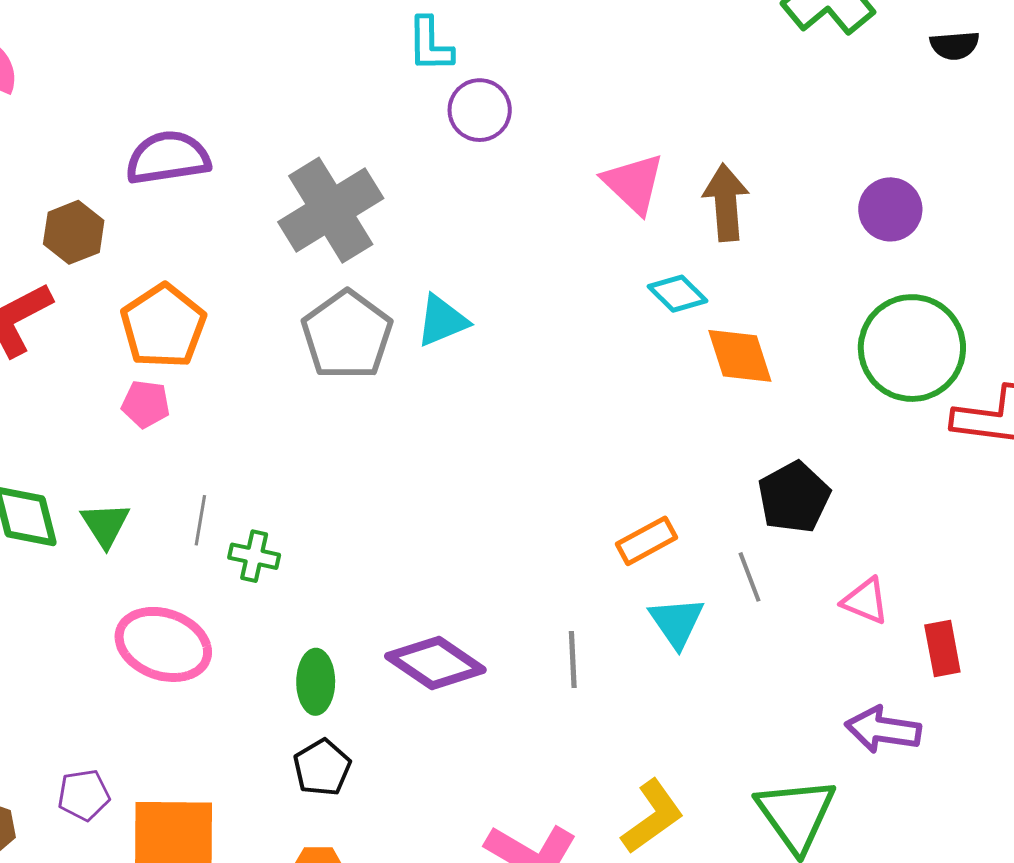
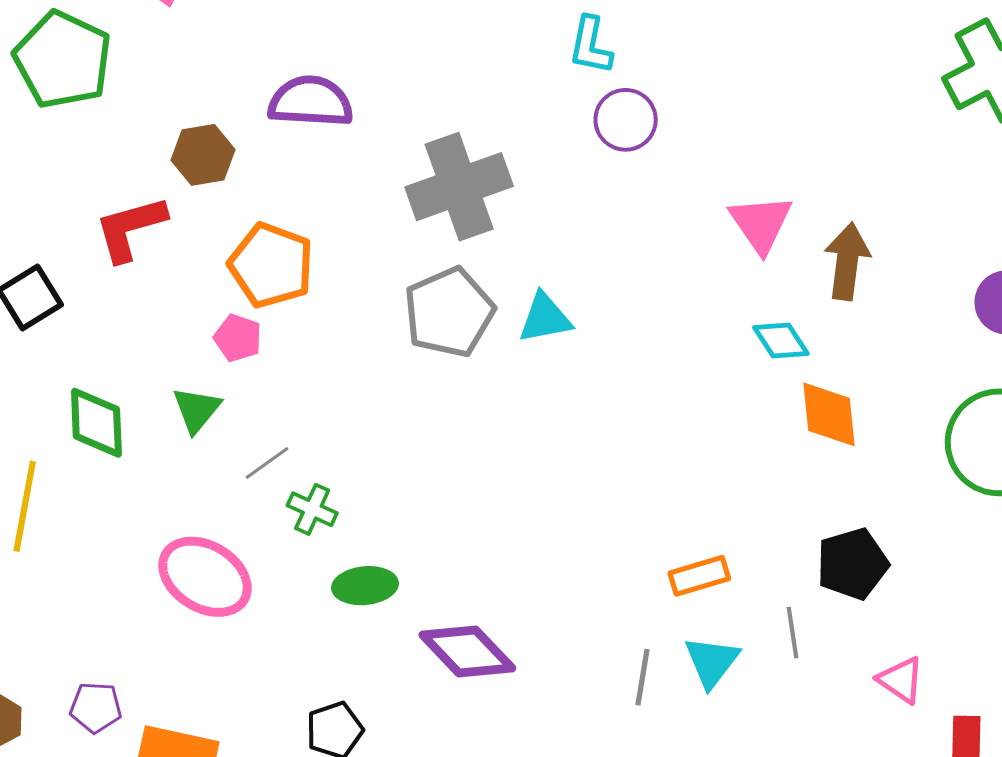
orange pentagon: (163, 326) -> (271, 265), turned -30
gray line: (200, 520) -> (267, 463), turned 33
green triangle: (105, 525) -> (197, 410), moved
gray line: (573, 660) -> (643, 677), moved
green ellipse: (316, 682) -> (365, 586), moved, turned 72

